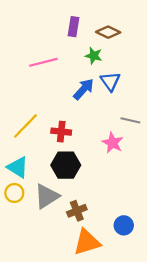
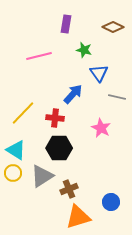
brown diamond: (108, 32) -> (113, 27), moved
blue arrow: (84, 89) -> (73, 94), moved
gray line: (130, 120) -> (117, 97), moved

